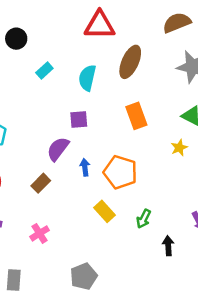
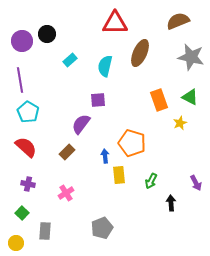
orange rectangle: (136, 116) -> (159, 100), moved
blue arrow: (85, 167) -> (105, 156), moved
yellow rectangle: (104, 211) -> (119, 175), turned 36

